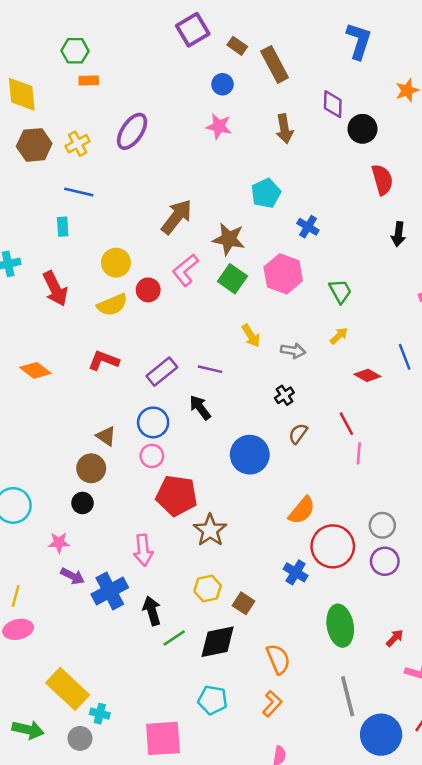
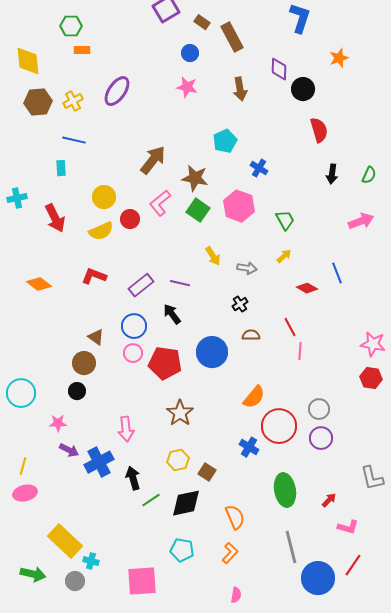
brown semicircle: (298, 434) -> (251, 335), turned 54
red pentagon: (177, 496) -> (165, 363), moved

